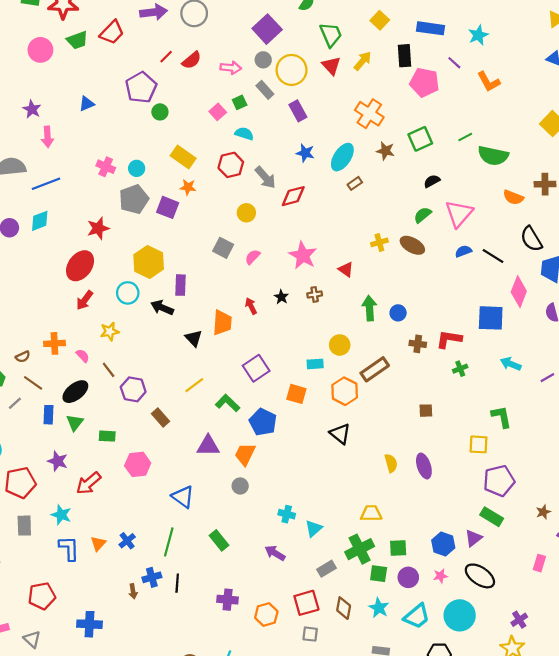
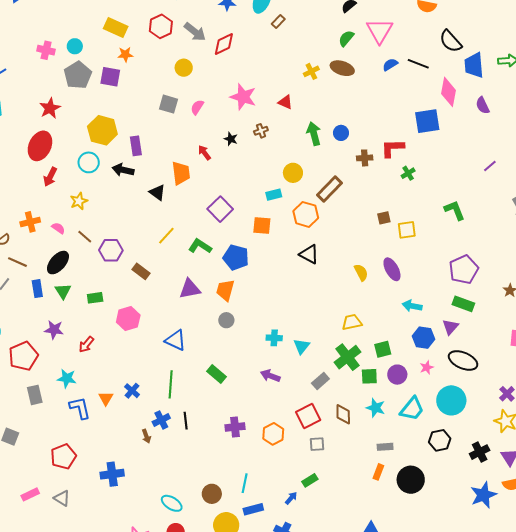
cyan arrow: (511, 364) -> (412, 306), moved
yellow square: (479, 444) -> (407, 230), moved
red arrow: (89, 483) -> (86, 344), size x0.7

